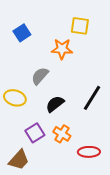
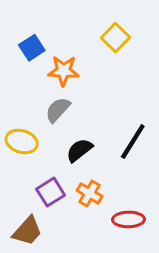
yellow square: (80, 26) -> (115, 38), turned 36
orange star: (62, 49) -> (64, 71), moved

